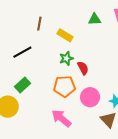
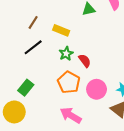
brown line: (39, 24) -> (33, 22), turned 32
black line: (22, 52) -> (33, 47), moved
orange pentagon: (64, 86) -> (69, 82), turned -30

